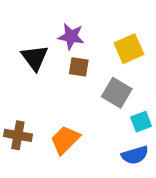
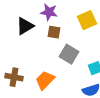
black triangle: (35, 58) -> (25, 26), turned 36
gray square: (117, 93) -> (69, 54), moved

